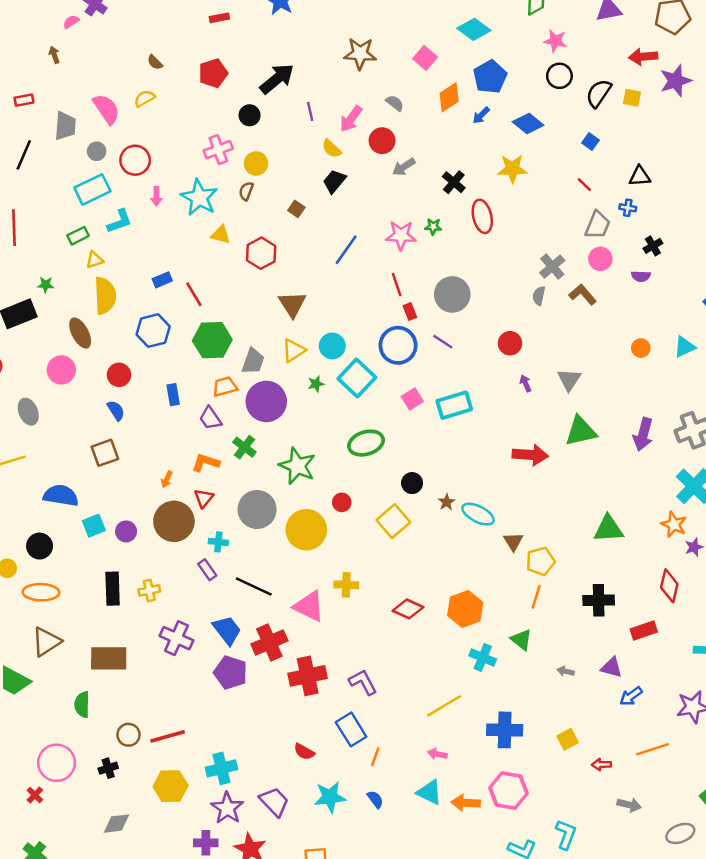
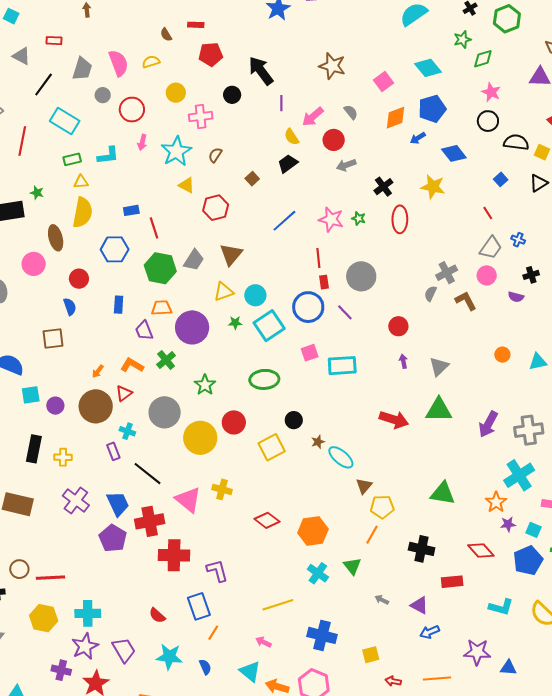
red rectangle: (219, 18) -> (196, 25), moved
black arrow: (277, 79) -> (261, 71), turned -100
black semicircle: (599, 93) -> (516, 142), turned 50
yellow circle: (256, 163) -> (176, 93), moved
black triangle: (640, 176) -> (539, 183), moved, turned -42
cyan rectangle: (92, 189) -> (65, 121), moved, turned 44
gray trapezoid: (253, 361) -> (194, 260), moved
green star: (297, 466) -> (205, 385), size x0.7
red circle: (342, 502) -> (234, 422), size x1.5
red diamond: (669, 586) -> (481, 551), turned -68

